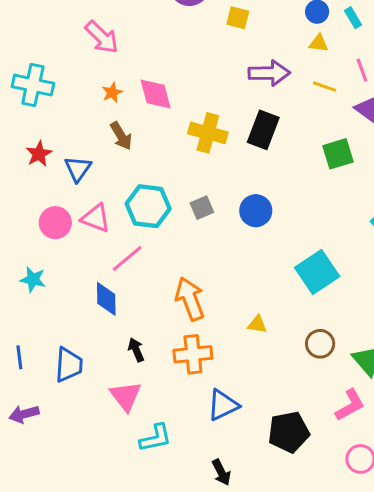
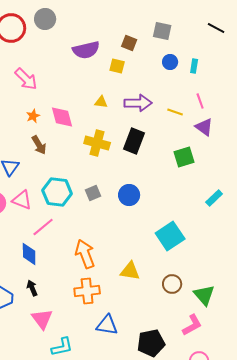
cyan rectangle: (353, 18) -> (194, 66), turned 40
yellow triangle: (319, 43) -> (101, 102), moved
yellow triangle: (257, 324) -> (130, 271), size x1.5
black arrow: (136, 350) -> (32, 288), moved
blue triangle: (223, 405) -> (107, 325), turned 35

